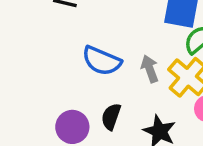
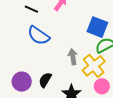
blue semicircle: (102, 61) -> (39, 36), moved

